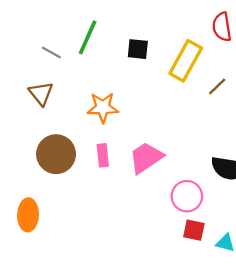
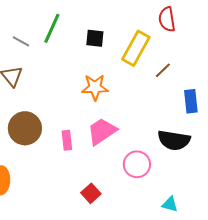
orange star: (103, 107) -> (95, 87), moved
pink rectangle: (103, 155) -> (67, 140), moved
red square: (194, 230) -> (91, 193), moved, turned 36

